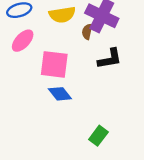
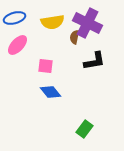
pink square: (54, 64) -> (46, 66), size x0.6

